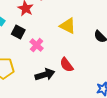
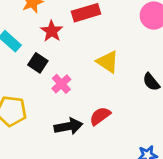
red semicircle: (67, 65) -> (100, 116), turned 84

